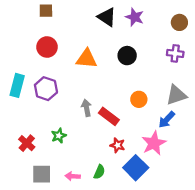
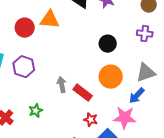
black circle: (127, 56) -> (108, 44), moved
orange triangle: (87, 59) -> (50, 20), moved
orange circle: (139, 99) -> (111, 77), size x1.5
pink star: (154, 143) -> (125, 118), turned 30

